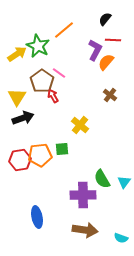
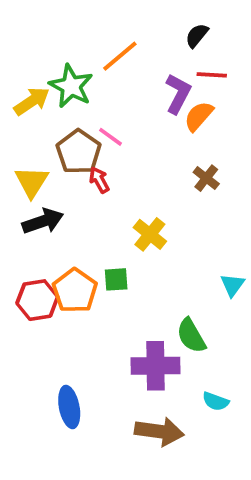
orange pentagon: (40, 155) -> (75, 291), turned -30
cyan triangle: (124, 182) -> (232, 285), moved
cyan semicircle: (121, 238) -> (216, 401), moved

